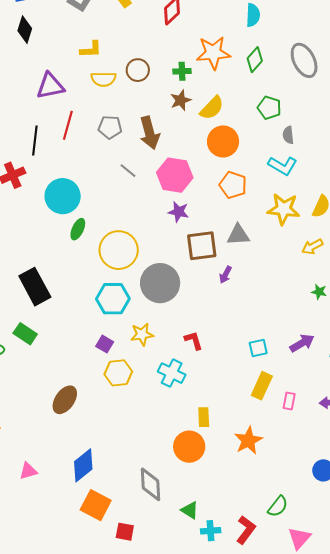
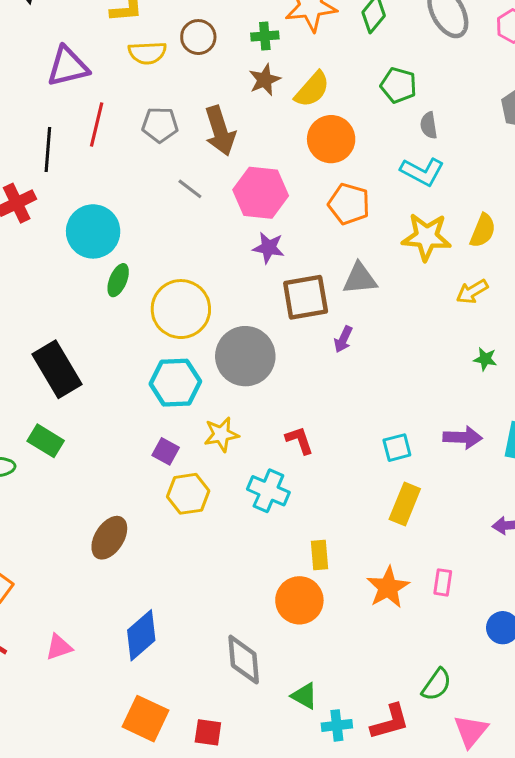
purple arrow: (302, 343) -> (463, 437), turned 35
pink rectangle: (289, 401) -> (443, 582), moved
orange square: (96, 505) -> (146, 719), moved
red L-shape: (246, 530) -> (390, 722), turned 40

